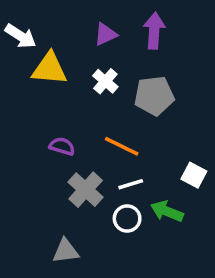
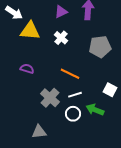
gray pentagon: (154, 96) -> (100, 47), moved
purple semicircle: (62, 146) -> (27, 69), moved

